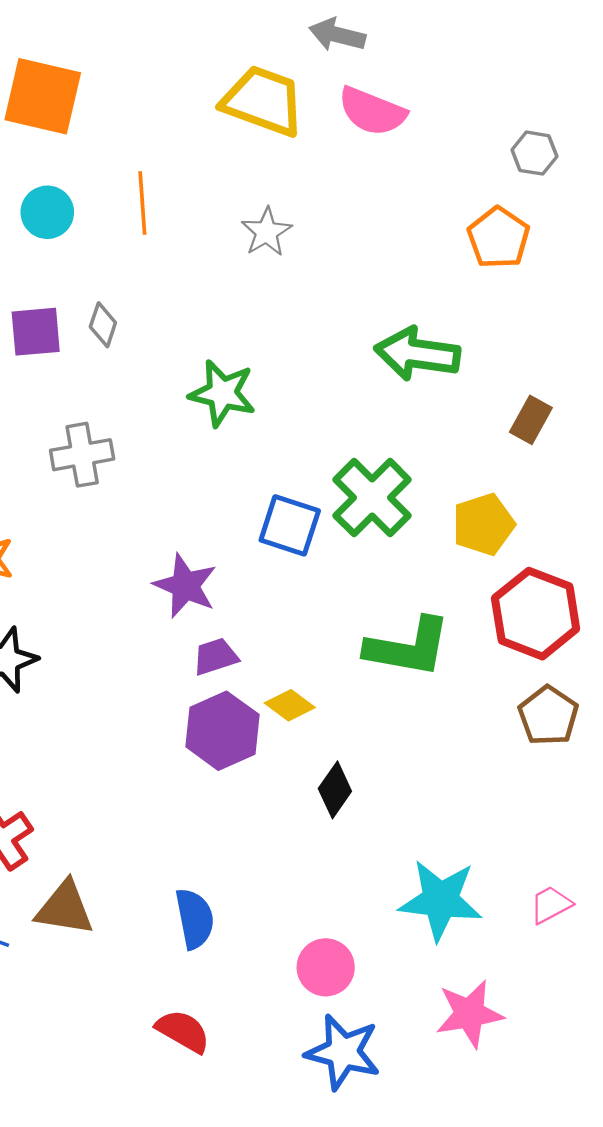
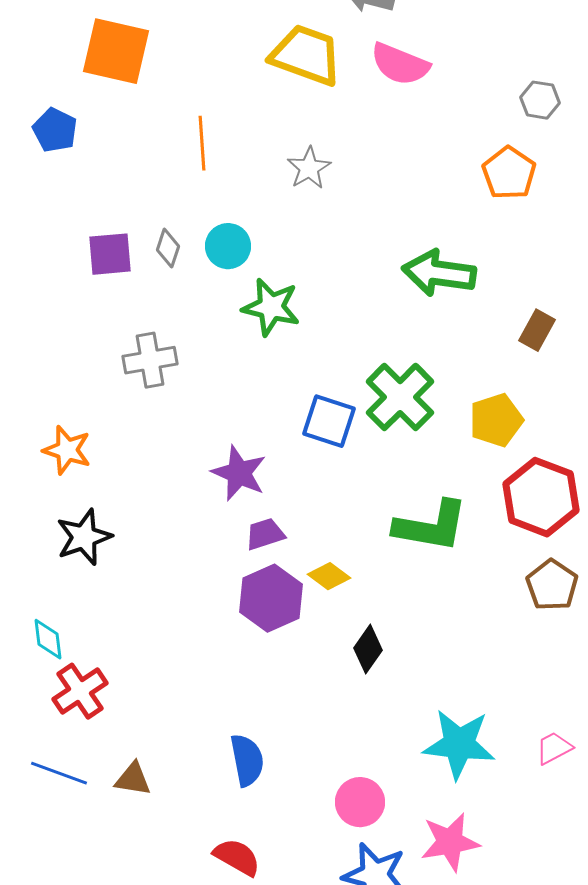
cyan circle: (47, 212) -> (228, 246), moved
brown triangle: (65, 908) -> (133, 779), moved, size x0.7
pink star: (469, 1014) -> (450, 842), moved

